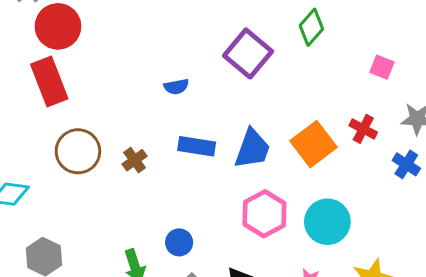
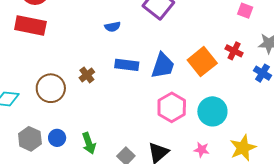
red rectangle: (49, 81) -> (30, 26), turned -56
brown circle: (78, 151) -> (51, 88), moved
blue circle: (179, 242) -> (57, 138), moved

